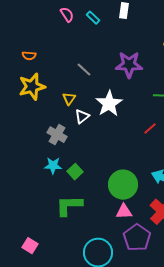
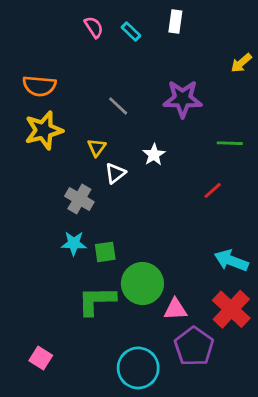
orange semicircle: (29, 56) -> (39, 86), size x1.6
white star: (109, 104) -> (154, 155), size x0.6
green square: (75, 172) -> (105, 252), turned 35
green circle: (123, 185) -> (142, 283), moved

